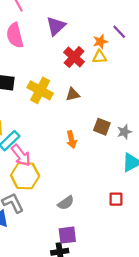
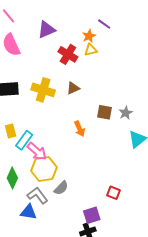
purple triangle: (56, 26) -> (46, 30), turned 30
red square: (116, 199) -> (114, 193), moved, turned 32
gray semicircle: (66, 203) -> (61, 188), moved

